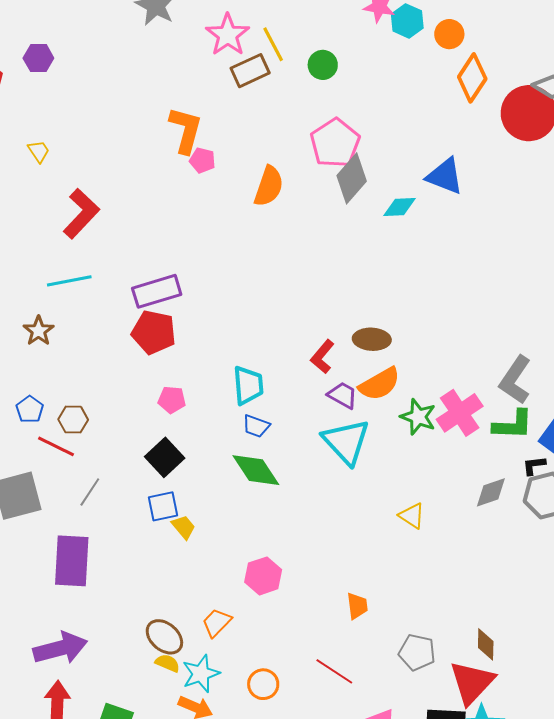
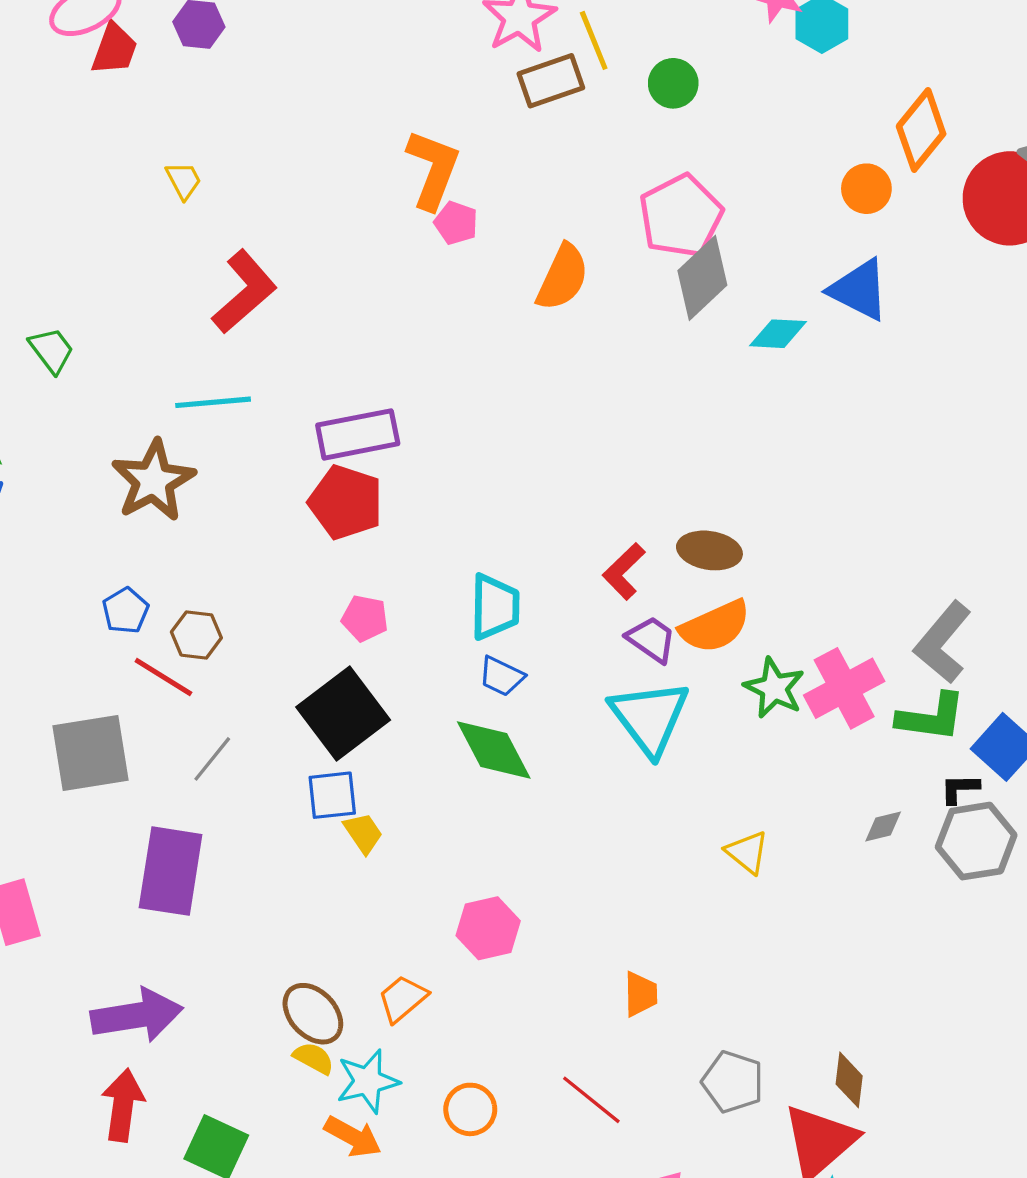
orange circle: (449, 34) -> (866, 189), moved
brown star: (39, 331) -> (153, 481), size x1.6
black square: (165, 457) -> (343, 713), size x1.4
gray diamond: (491, 492) -> (883, 826), size x0.7

